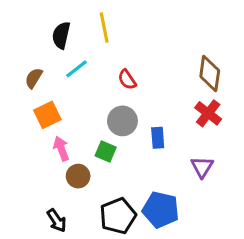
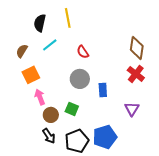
green square: (106, 152) -> (72, 109), moved
blue pentagon: (161, 210) -> (105, 137), turned -30
black arrow: (57, 220) -> (49, 136), moved

